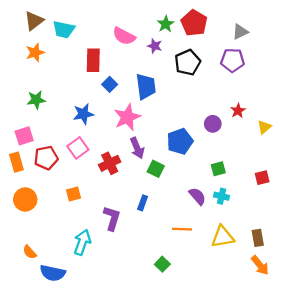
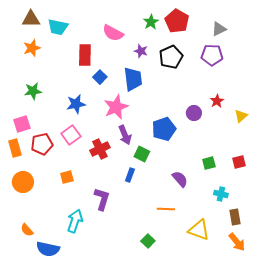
brown triangle: (34, 21) -> (31, 19), turned 36
purple star: (155, 46) -> (141, 51), moved
green square: (218, 169) -> (209, 163), moved
cyan cross: (222, 196) -> (221, 194), moved
blue rectangle: (143, 203) -> (130, 175), moved
yellow triangle: (223, 237) -> (199, 230), moved, turned 30

